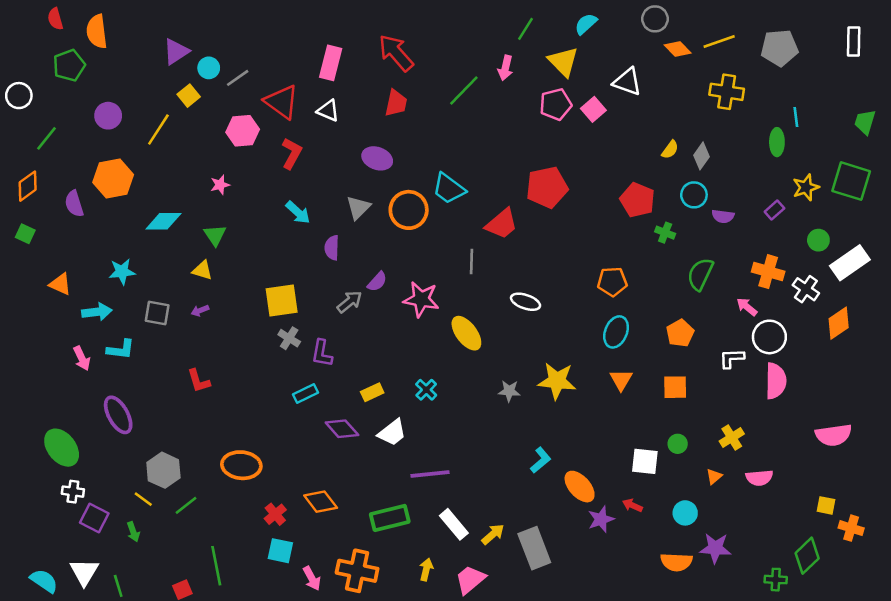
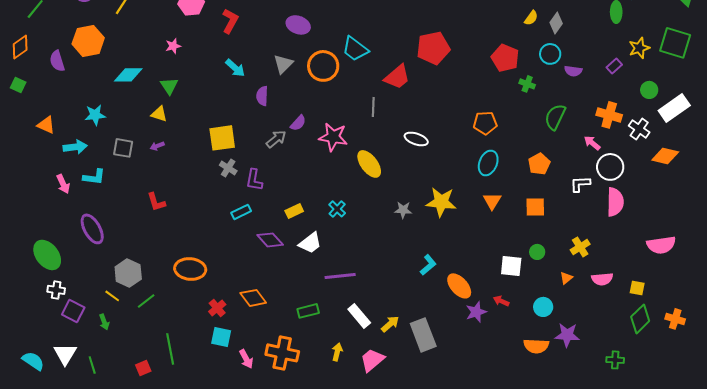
orange diamond: (839, 323) -> (665, 156), turned 48
yellow square: (826, 505) -> (637, 288), moved
green rectangle: (390, 518) -> (308, 311), size x0.7
green diamond: (807, 556) -> (640, 319), moved

